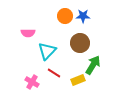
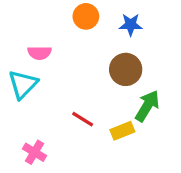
orange circle: (65, 16) -> (86, 16), moved
cyan triangle: (47, 51) -> (23, 84), moved
pink cross: (32, 82) -> (34, 152), moved

